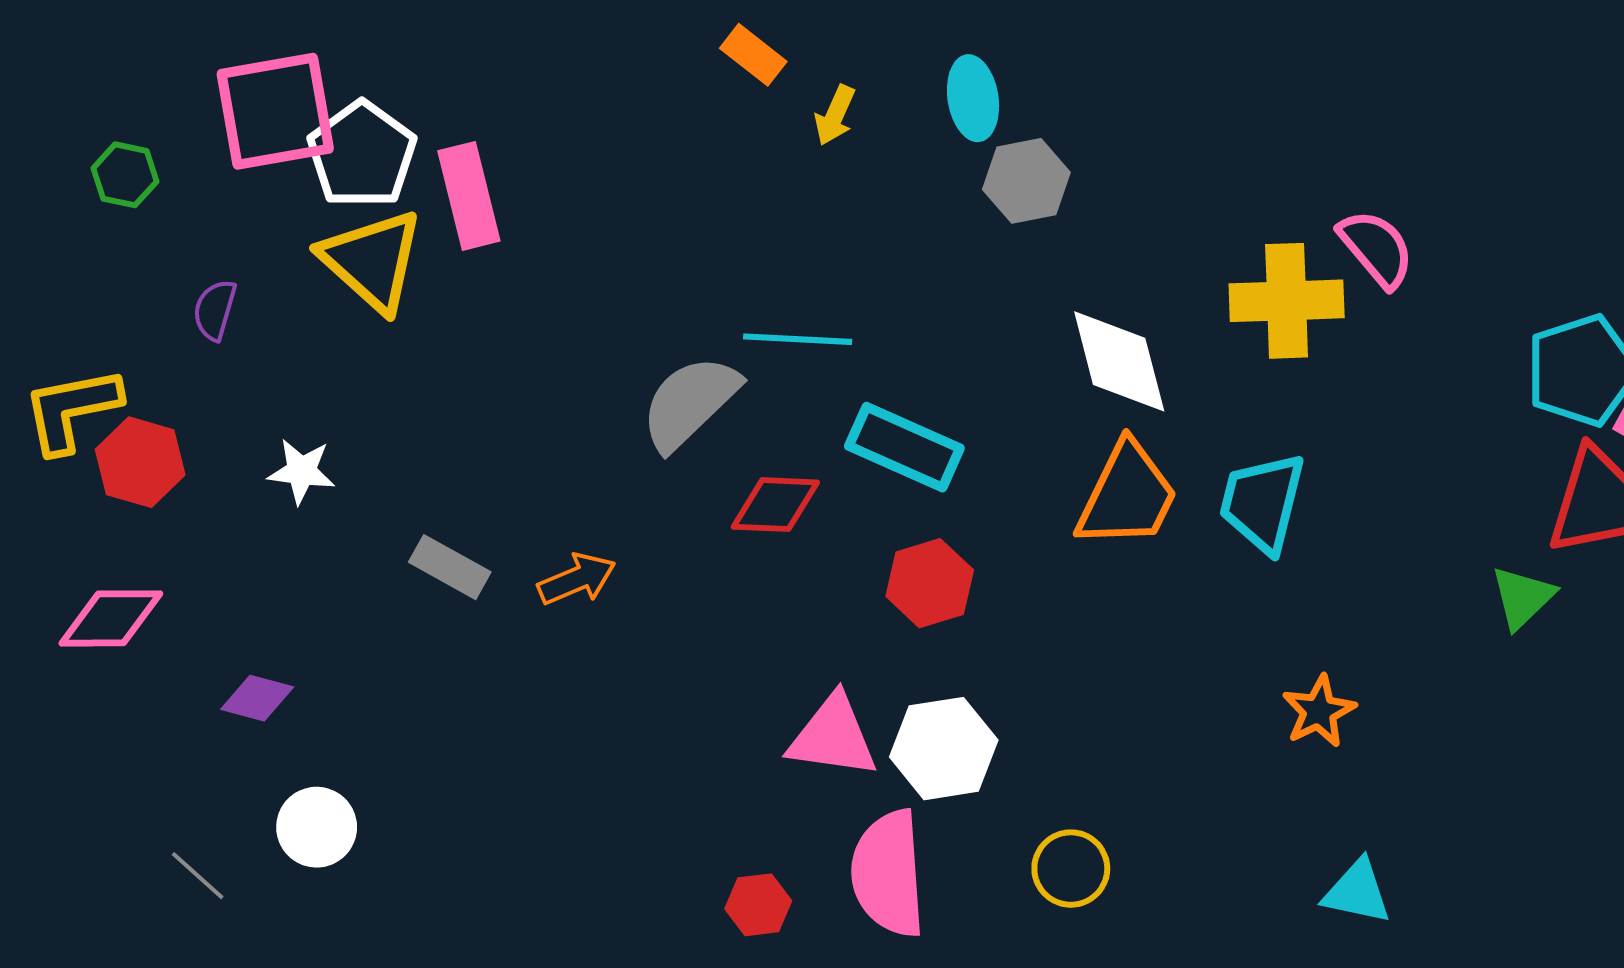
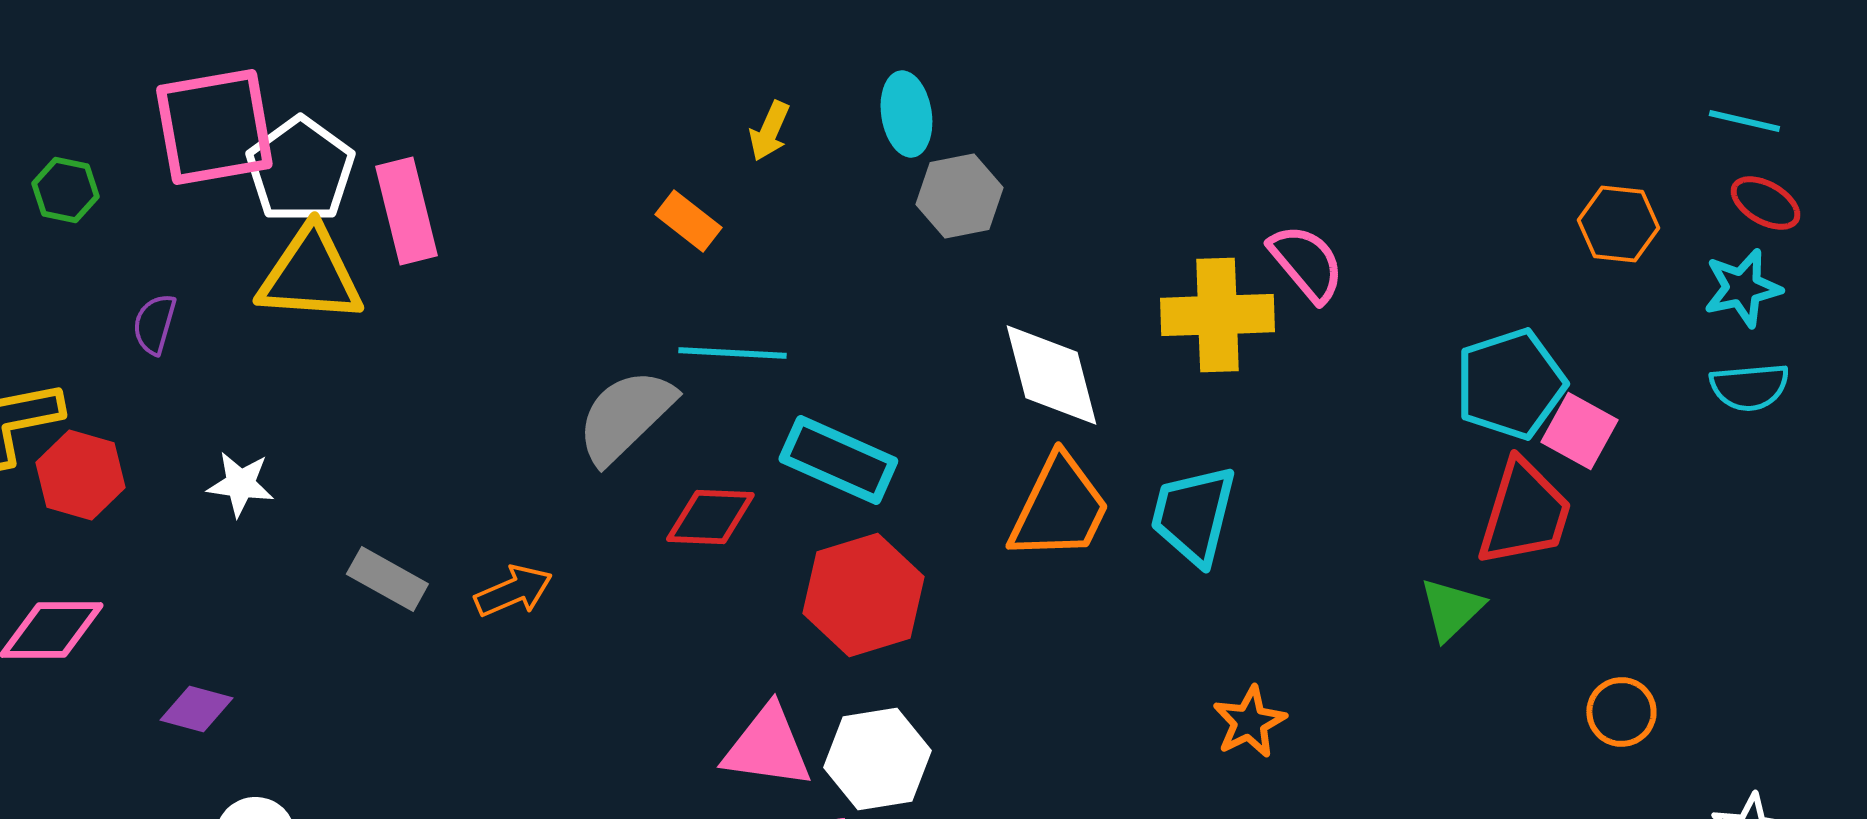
orange rectangle: (753, 55) -> (688, 221), moved
yellow triangle: (372, 261) -> (310, 275), turned -38
red hexagon: (930, 583) -> (863, 595), size x1.4

